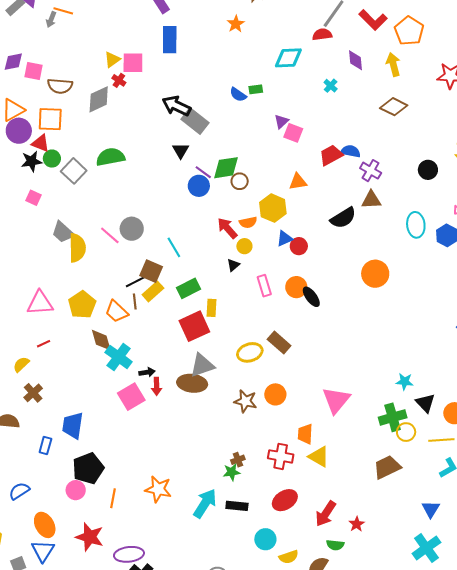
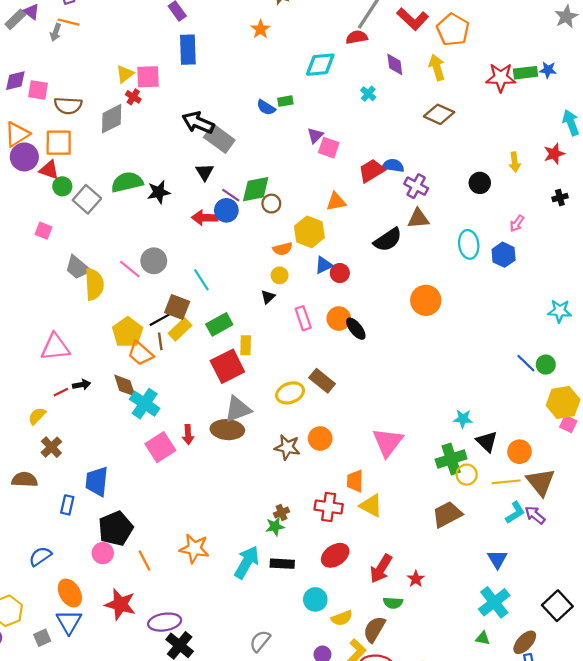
black star: (31, 161) -> (159, 192), moved
red arrow: (227, 228) -> (205, 218), moved, turned -45
yellow pentagon: (82, 305) -> (127, 332), moved
black arrow: (147, 372) -> (81, 385), moved
orange line: (113, 498) -> (145, 561), turned -36

